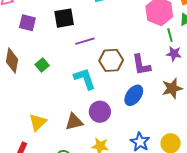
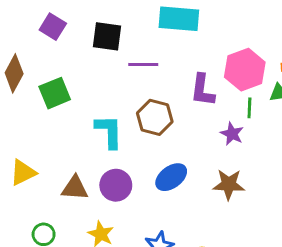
purple line: (85, 41) -> (143, 65), moved
purple star: (174, 54) -> (232, 134), moved
green square: (42, 65) -> (55, 93), size x1.5
purple L-shape: (141, 65) -> (203, 90), moved

